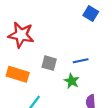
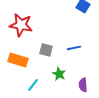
green star: (72, 81) -> (59, 74), moved

